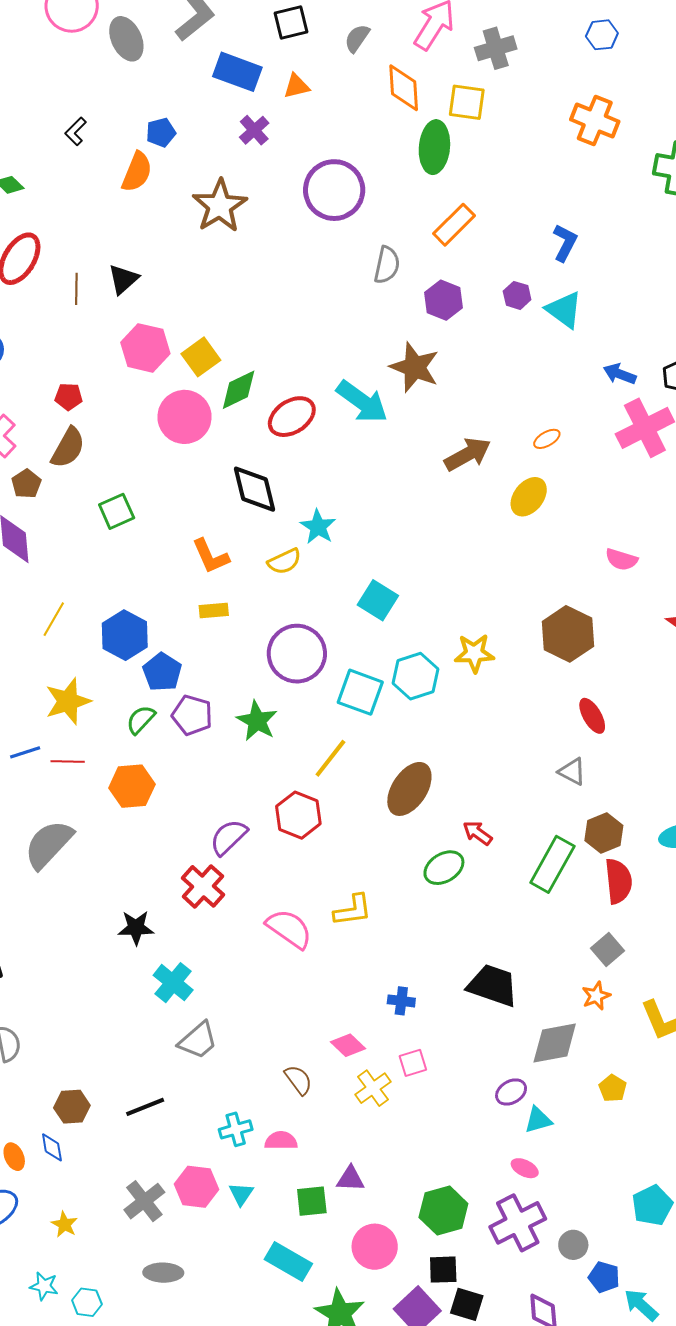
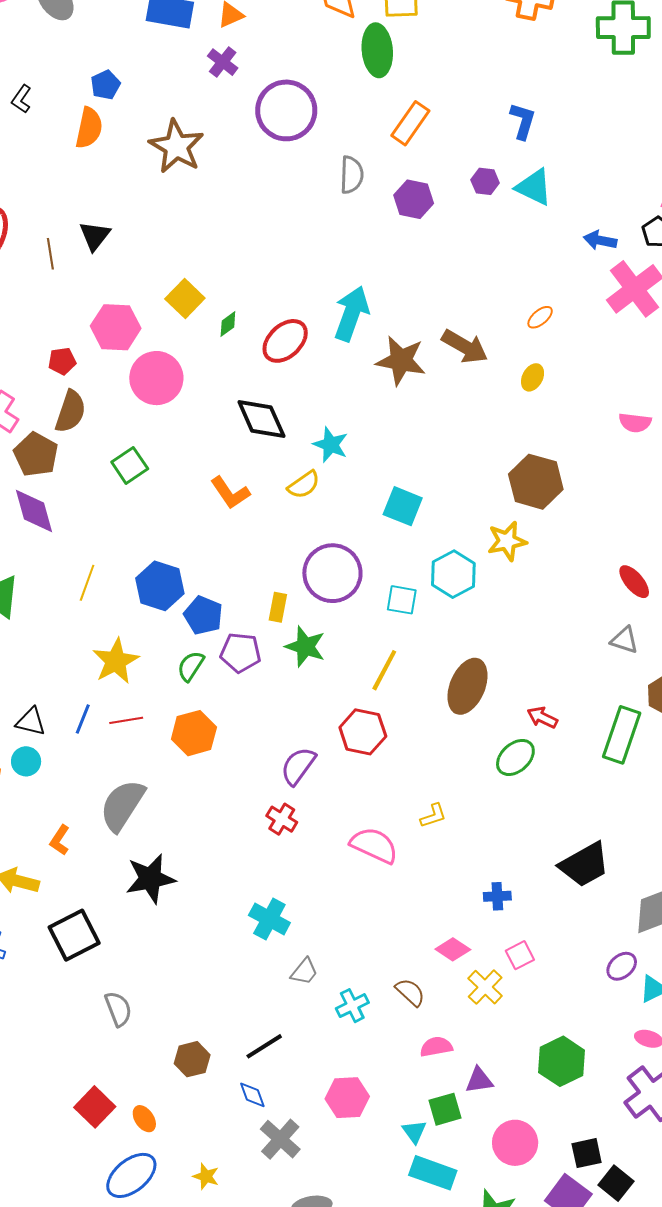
purple cross: (254, 130) -> (223, 62), moved
pink hexagon: (145, 348) -> (116, 327), moved
brown star: (415, 367) -> (401, 361), moved
green diamond: (239, 390) -> (228, 324), size x0.6
cyan arrow: (362, 402) -> (352, 314), turned -96
pink circle: (185, 417) -> (156, 378), moved
brown arrow: (468, 454) -> (465, 347), turned 69
brown pentagon: (26, 484) -> (36, 455), size x1.5
yellow ellipse: (529, 497) -> (533, 377), size x0.7
yellow rectangle: (214, 611) -> (278, 607), moved, turned -64
brown hexagon: (568, 634) -> (536, 482), moved
cyan square: (360, 692) -> (402, 600), size x0.7
blue line: (25, 752) -> (83, 719), turned -40
red cross: (203, 886) -> (282, 819), size x0.7
yellow L-shape: (353, 910) -> (433, 816), size x0.7
black star: (136, 928) -> (150, 879), moved, size x1.4
black trapezoid: (493, 985) -> (584, 865), turned 142
gray trapezoid: (198, 1040) -> (304, 972), size x0.7
cyan cross: (236, 1129) -> (352, 1006), moved
pink semicircle: (281, 1141) -> (436, 1047), moved
blue diamond: (52, 1147) -> (252, 1095), moved
pink hexagon: (196, 1187) -> (347, 1098), moved
cyan triangle: (241, 1194) -> (414, 1132), moved
green hexagon: (443, 1210) -> (562, 1061), moved
black square: (467, 1304) -> (616, 1183), turned 32

